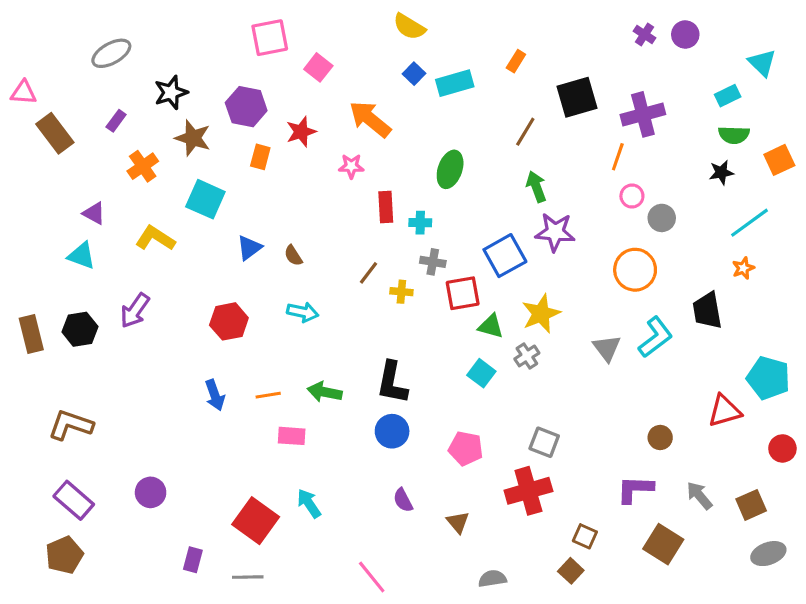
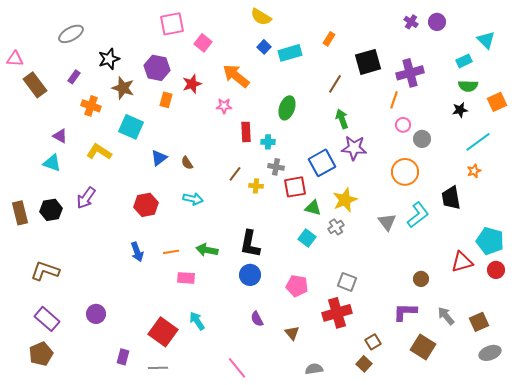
orange cross: (143, 166) -> (91, 106), turned -36
red circle: (782, 448) -> (496, 270), moved
brown square: (585, 536) -> (373, 342), turned 35

